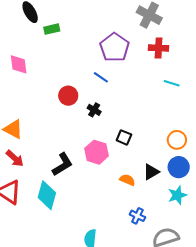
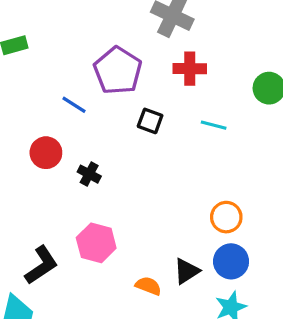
blue line: (101, 77) -> (74, 105), moved
black square: (124, 137) -> (150, 121), moved

